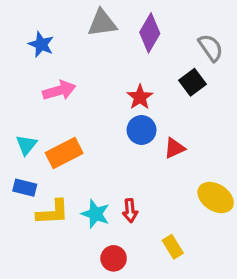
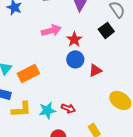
pink arrow: (59, 91) -> (51, 30), moved
red arrow: (130, 211) -> (68, 108), turned -64
cyan star: (95, 214) -> (47, 110), turned -30

